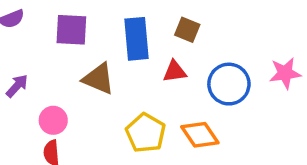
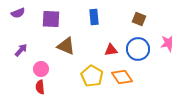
brown square: (187, 30) -> (139, 19), moved
blue rectangle: (137, 39) -> (94, 17), moved, size x0.7
red triangle: (175, 71) -> (111, 50), moved

